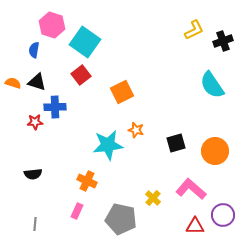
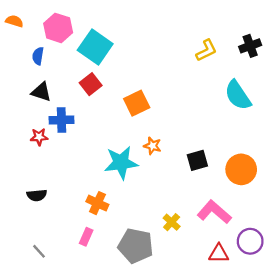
yellow L-shape: (194, 30) -> (206, 50), moved
orange semicircle: (13, 83) -> (14, 21), moved
gray line: (35, 224) -> (39, 251), turned -48

